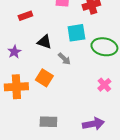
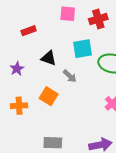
orange cross: (16, 87) -> (19, 106), size x0.7

